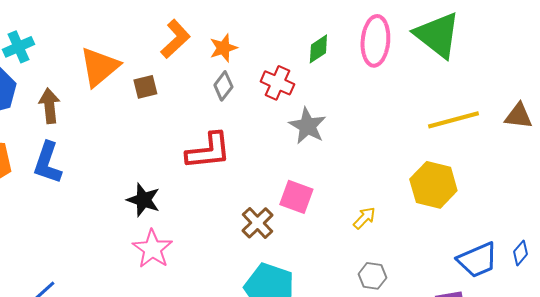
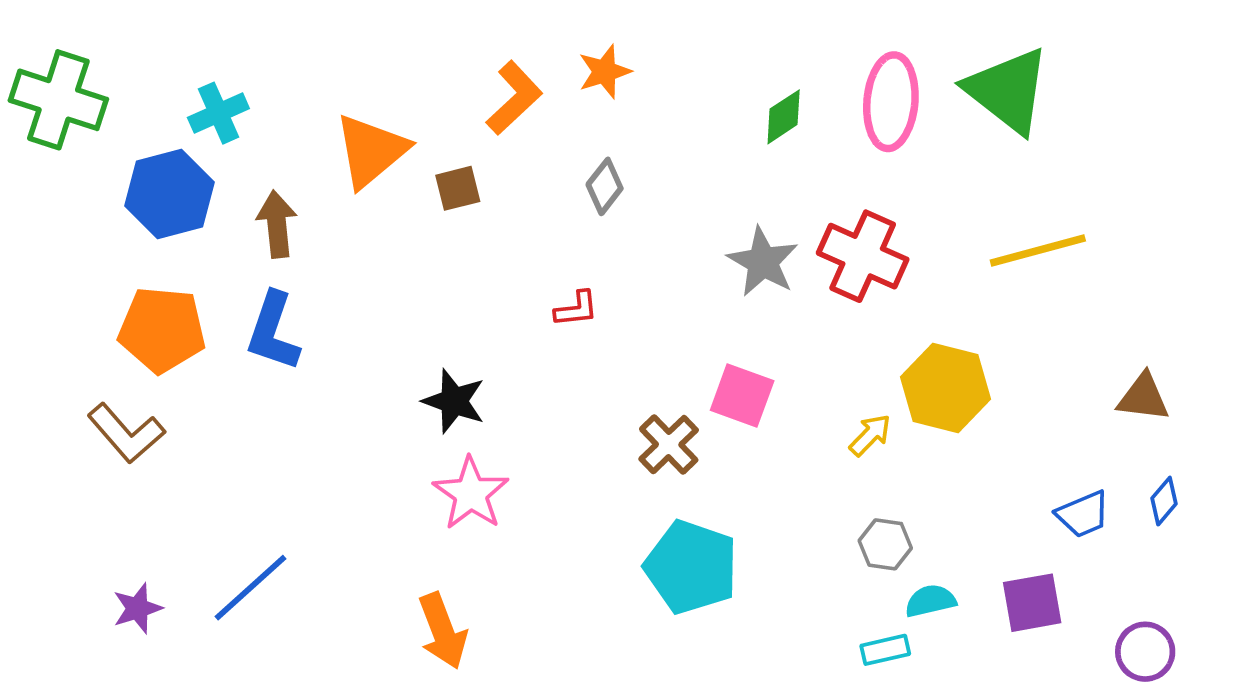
orange star: (223, 48) -> (605, 72), moved
red cross: (277, 83) -> (863, 256), moved, size x1.4
brown triangle: (518, 116) -> (1143, 397), moved
red L-shape: (208, 151) -> (576, 309), size x0.5
yellow hexagon: (433, 185) -> (946, 388), moved
blue trapezoid: (477, 260) -> (1083, 514), size x0.7

